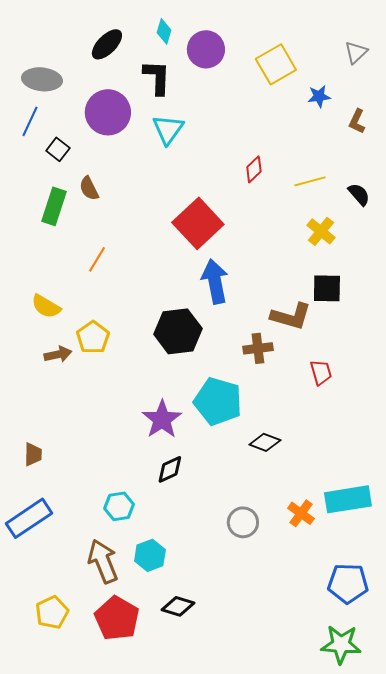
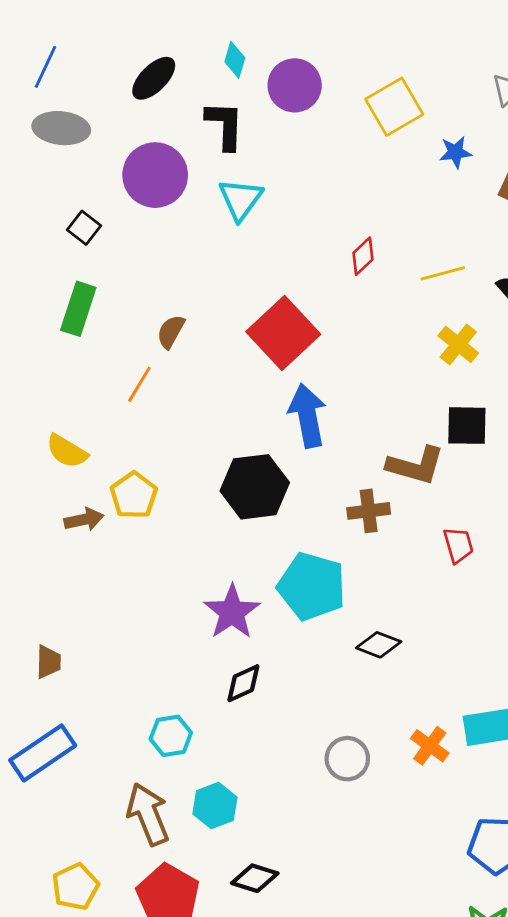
blue line: (30, 121) -> (46, 67), moved
brown semicircle: (89, 188) -> (171, 332), moved, turned 55

